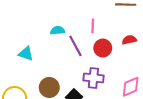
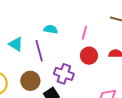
purple line: (75, 46) -> (39, 51), moved
purple cross: (93, 78) -> (64, 74), moved

